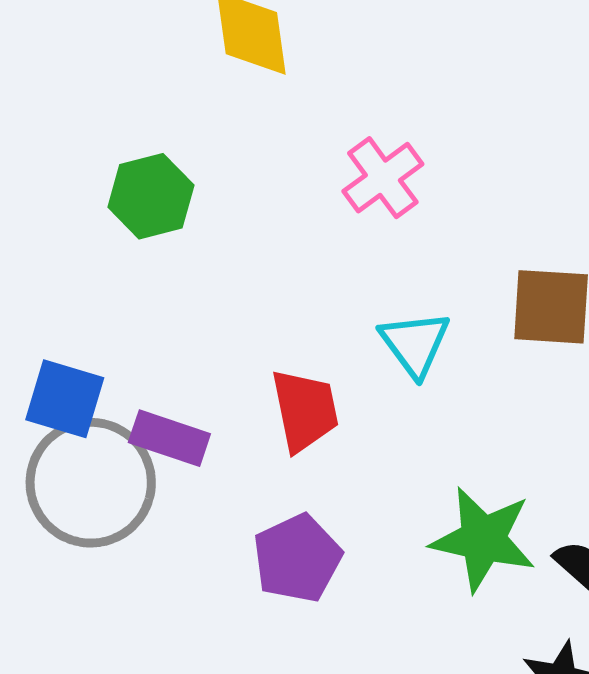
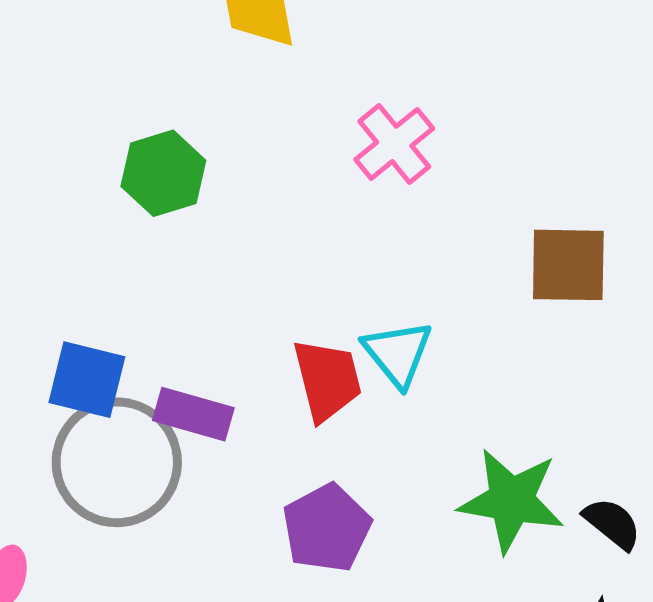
cyan triangle: (415, 344) -> (398, 353), moved

